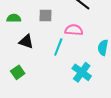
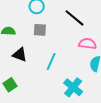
pink semicircle: (74, 30) -> (87, 44), moved

